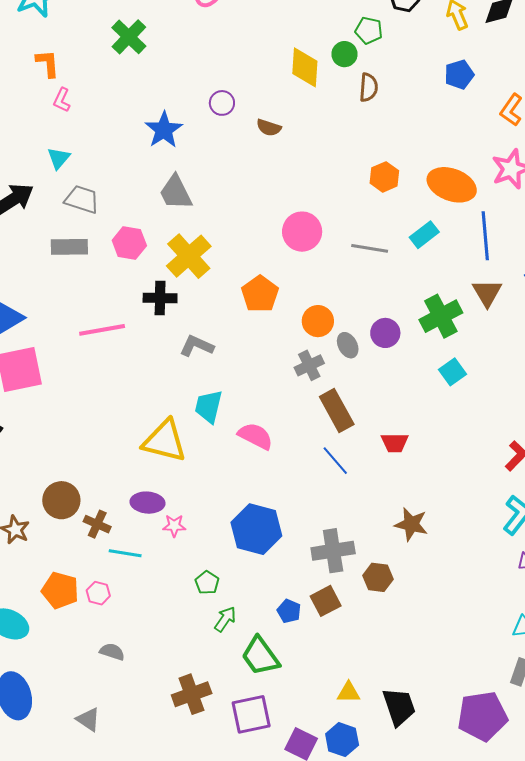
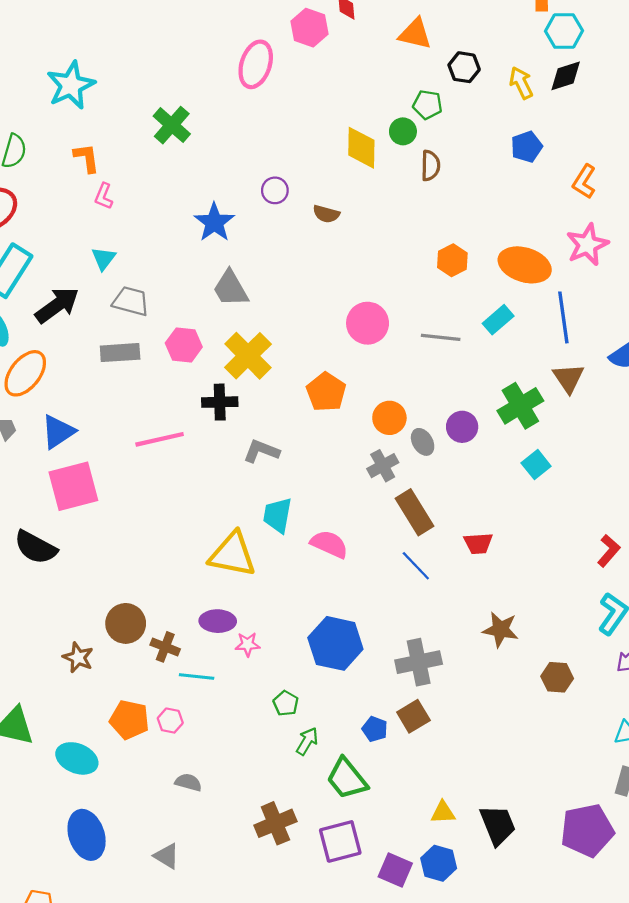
brown hexagon: (378, 577) -> (557, 677), moved

